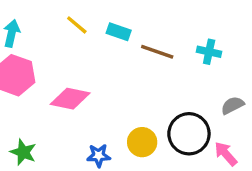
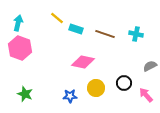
cyan rectangle: (119, 32) -> (76, 29), moved
pink diamond: (70, 99) -> (83, 62), moved
black circle: (189, 134) -> (124, 83), size x0.6

